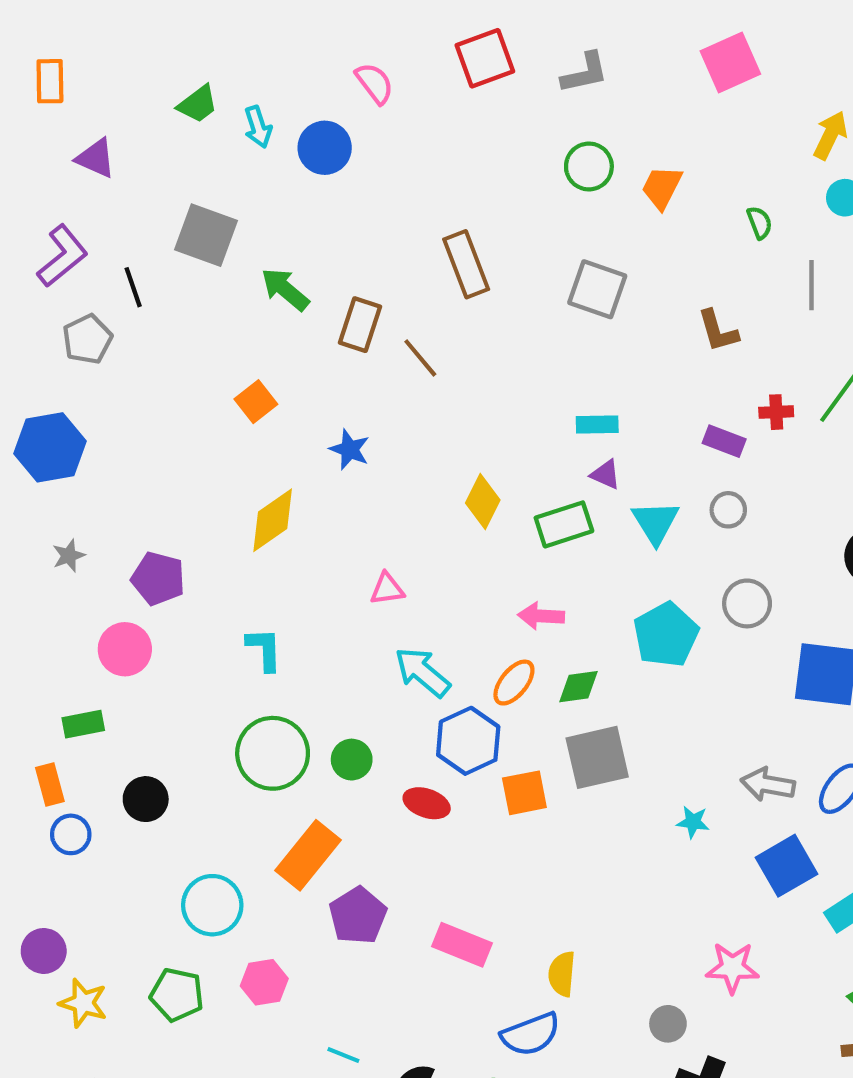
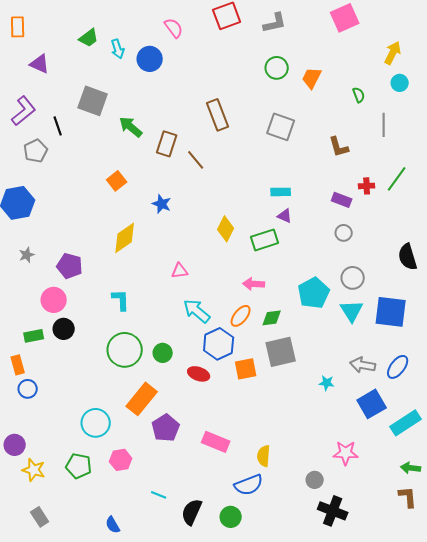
cyan triangle: (655, 522) -> (352, 311), moved
black circle: (146, 799) -> (64, 329), moved

